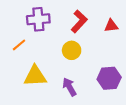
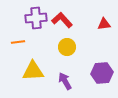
red L-shape: (79, 21) -> (62, 20), moved, turned -85
orange line: (19, 45) -> (18, 42), turned 32

